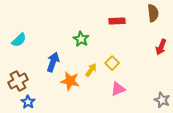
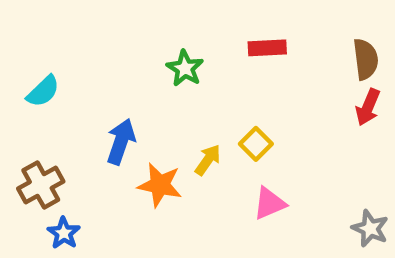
brown semicircle: (153, 13) -> (366, 59), moved
green star: (81, 39) -> (185, 68), moved

